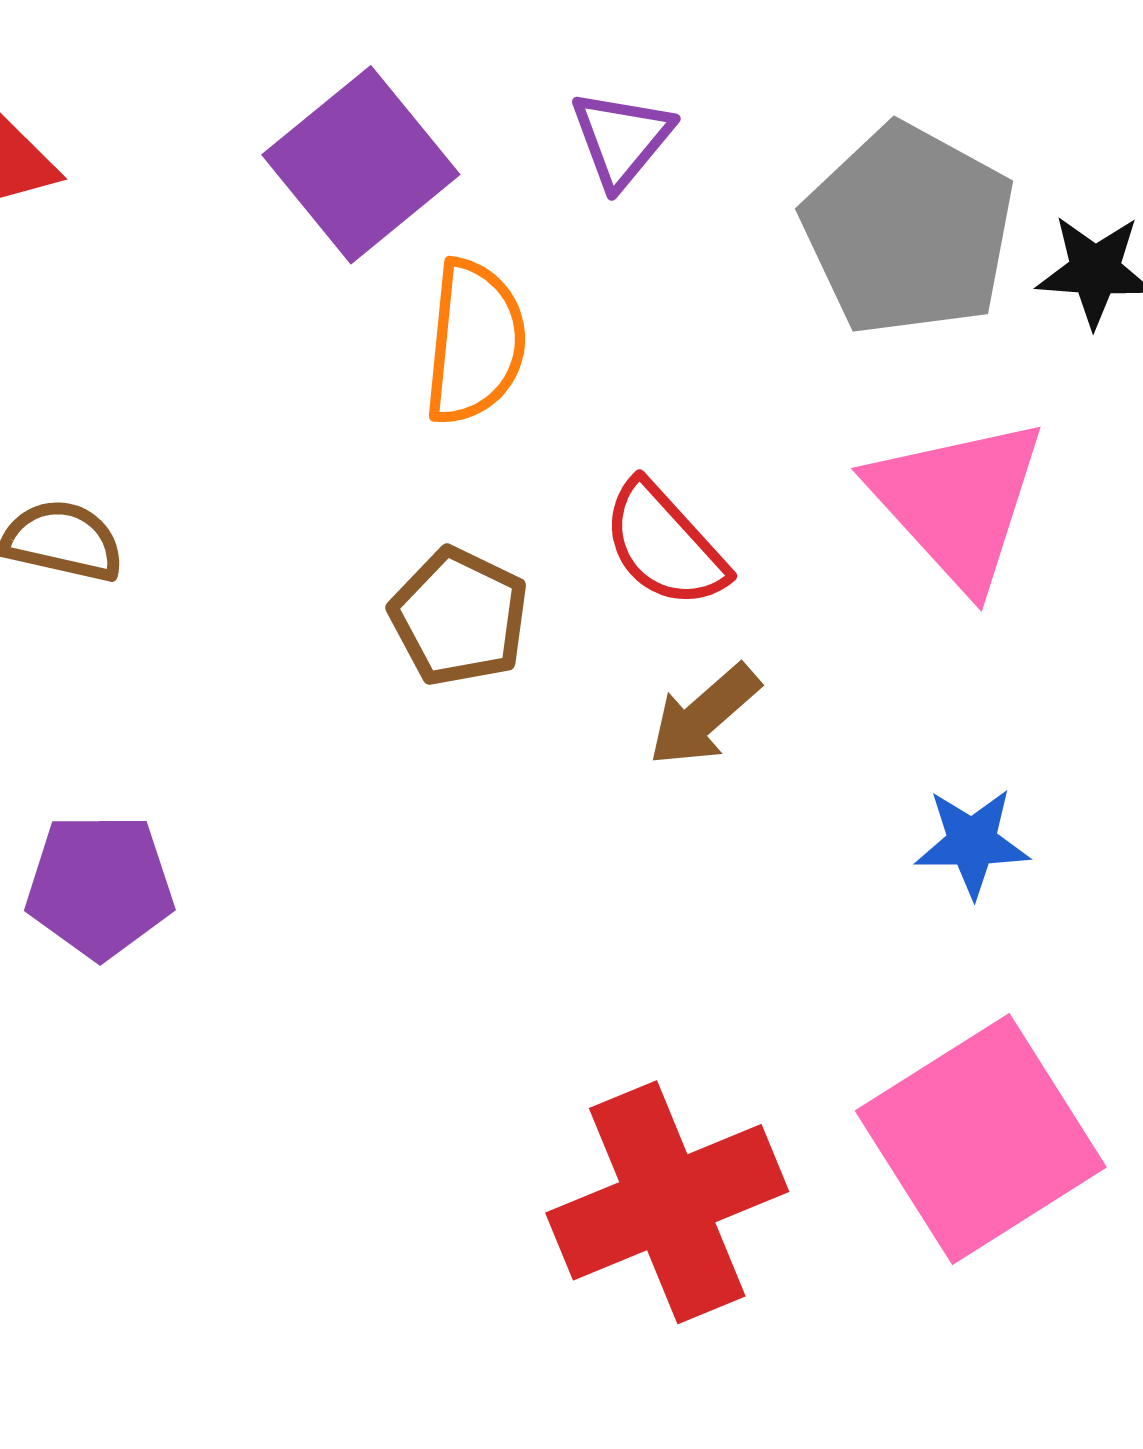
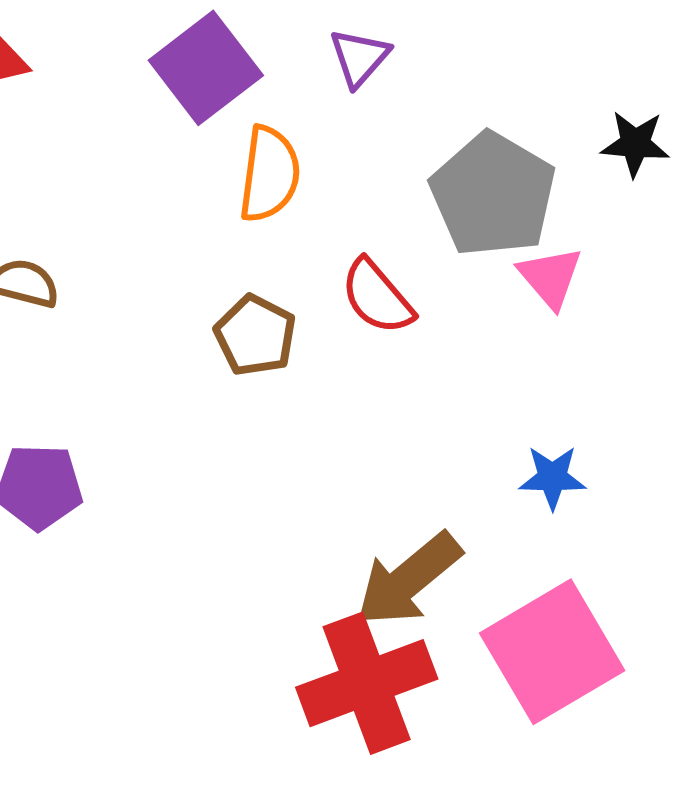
gray pentagon: (908, 230) -> (493, 195), moved
pink triangle: (958, 502) -> (550, 277), size x0.6
brown arrow: (704, 715) -> (408, 579), moved, size x1.6

